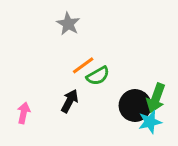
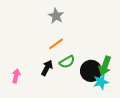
gray star: (68, 24) -> (56, 16), moved
green semicircle: (98, 76) -> (67, 62), moved

